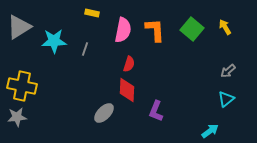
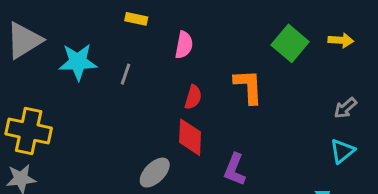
yellow arrow: (225, 27) -> (341, 40), turned 126
pink semicircle: (123, 30) -> (184, 45), size x0.7
orange L-shape: (155, 30) -> (249, 86), moved

